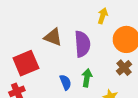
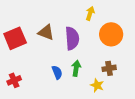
red square: (26, 63) -> (15, 38), moved
brown cross: (124, 68) -> (109, 68), moved, turned 32

